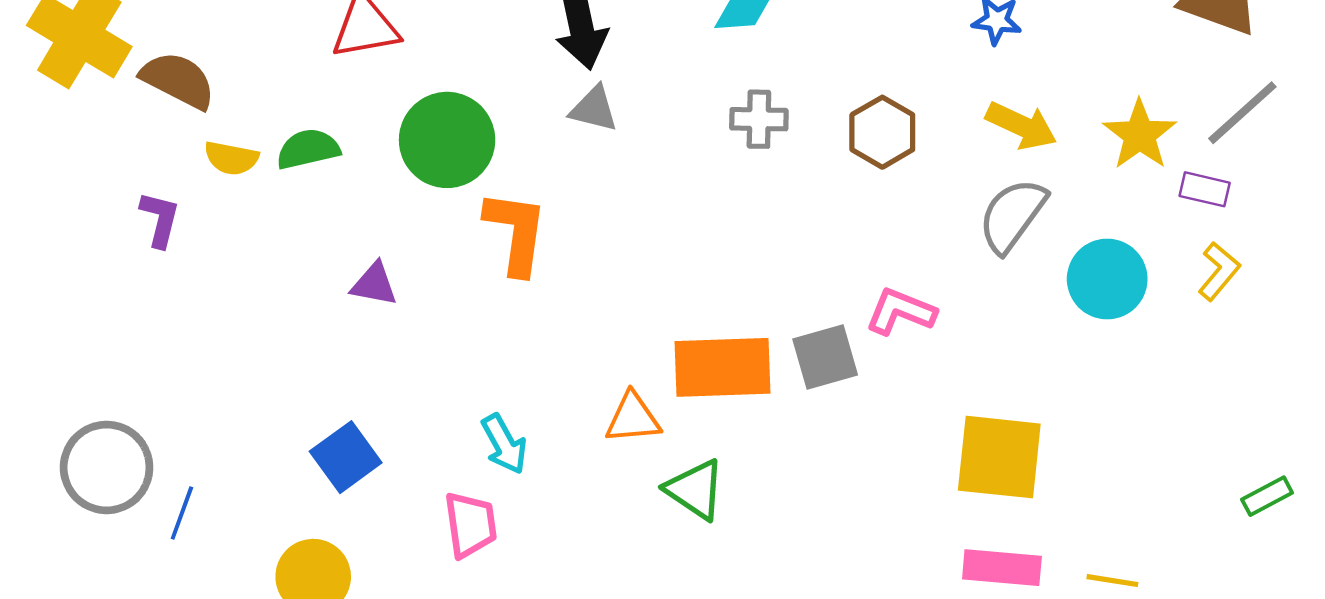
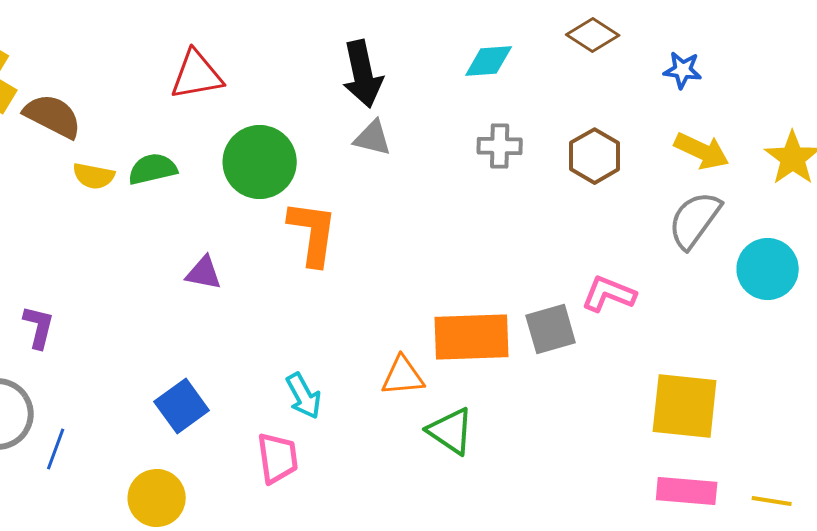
purple L-shape: (160, 219) -> (39, 327), moved

